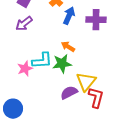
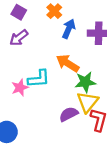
orange arrow: (68, 47) -> (68, 63), size x1.5
green star: (62, 64) -> (85, 82), moved

